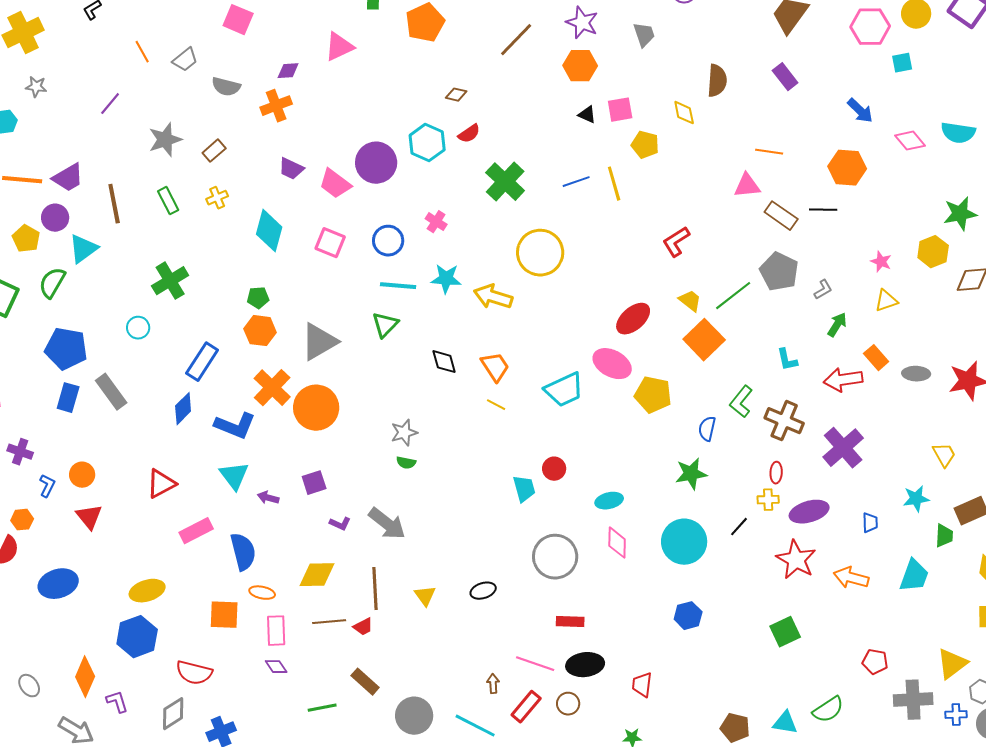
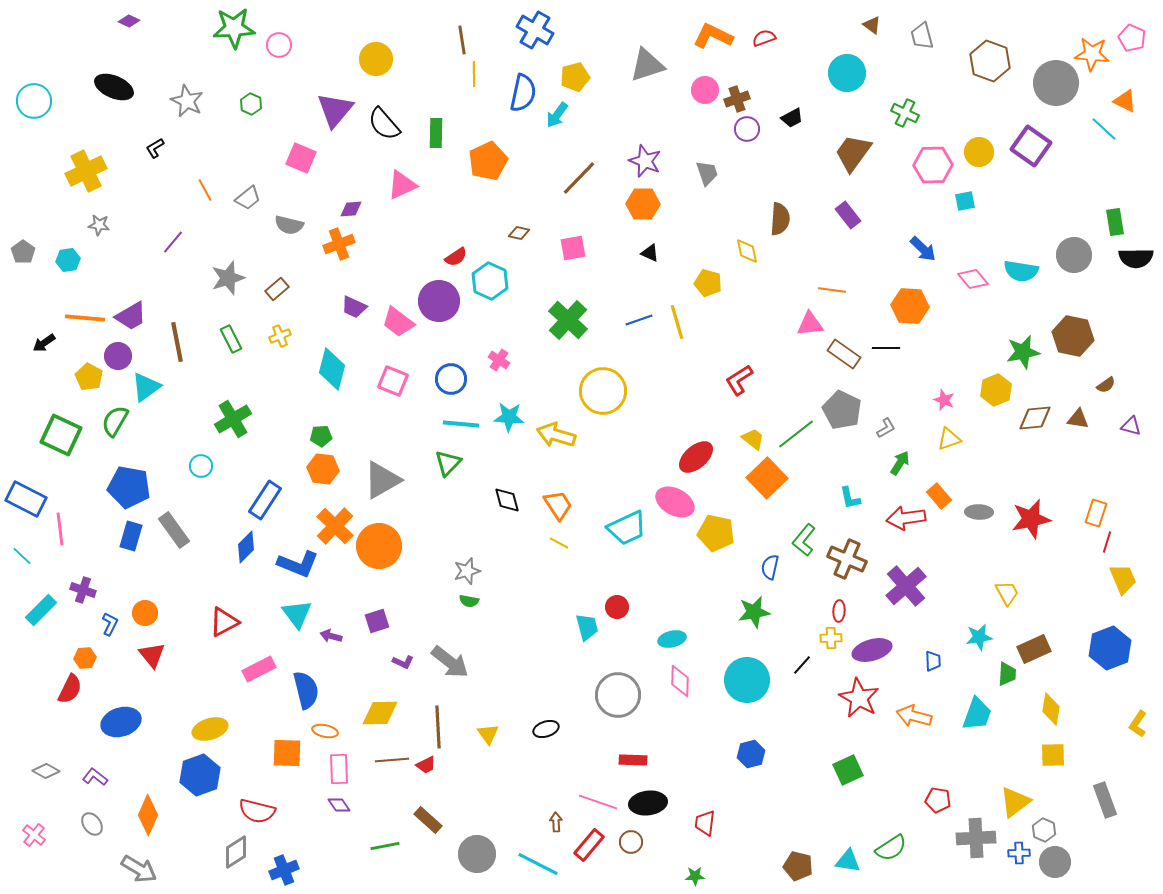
pink square: (620, 110) -> (573, 248), moved
red semicircle: (469, 134) -> (456, 257), moved
purple L-shape: (117, 702) -> (95, 777), moved, turned -35

